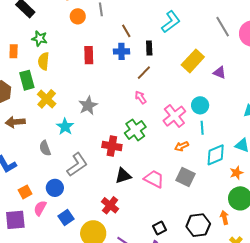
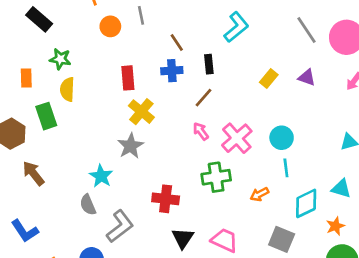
yellow rectangle: (193, 61) -> (269, 78), size x0.6
purple triangle: (220, 73) -> (307, 77), moved
yellow cross: (47, 99) -> (141, 112), moved
pink cross: (174, 116) -> (237, 138), moved
brown arrow: (15, 122) -> (33, 173), turned 60
green cross: (135, 130) -> (216, 177), moved, turned 30
gray semicircle: (45, 148) -> (88, 205), moved
black triangle: (123, 176) -> (183, 238), turned -36
gray square: (185, 177) -> (282, 239), moved

